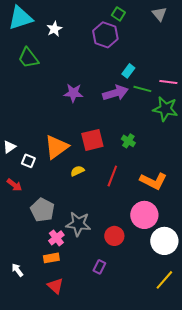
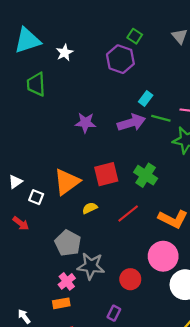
green trapezoid: (28, 58) -> (36, 84), turned 35
green cross: (128, 141) -> (146, 175), size x1.5
red line: (112, 176) -> (128, 214), turned 30
gray pentagon: (42, 210) -> (68, 243), moved

